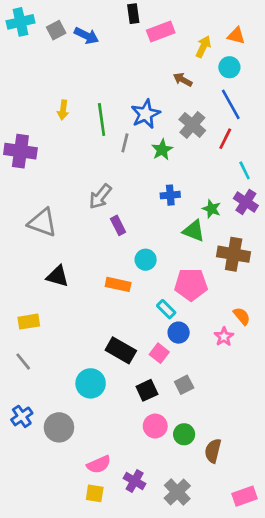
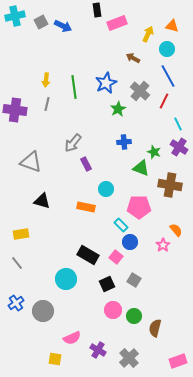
gray line: (125, 143) -> (47, 104), moved
gray square: (184, 385) -> (134, 280), turned -32
yellow square: (95, 493) -> (55, 359), moved

